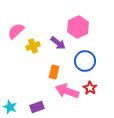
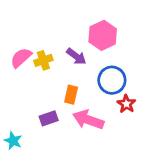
pink semicircle: (16, 31) -> (21, 58), moved
red star: (90, 88) -> (126, 104), moved
purple rectangle: (37, 107) -> (49, 118), moved

